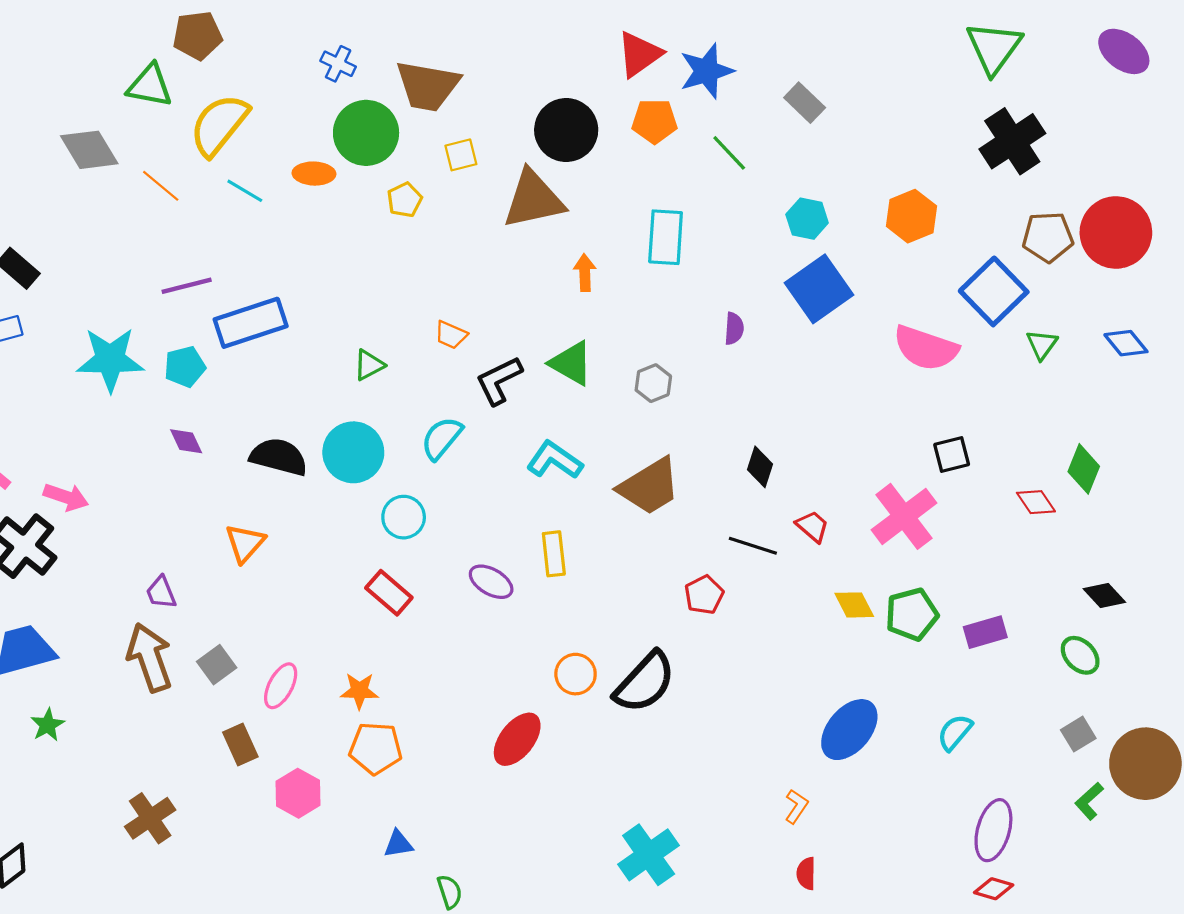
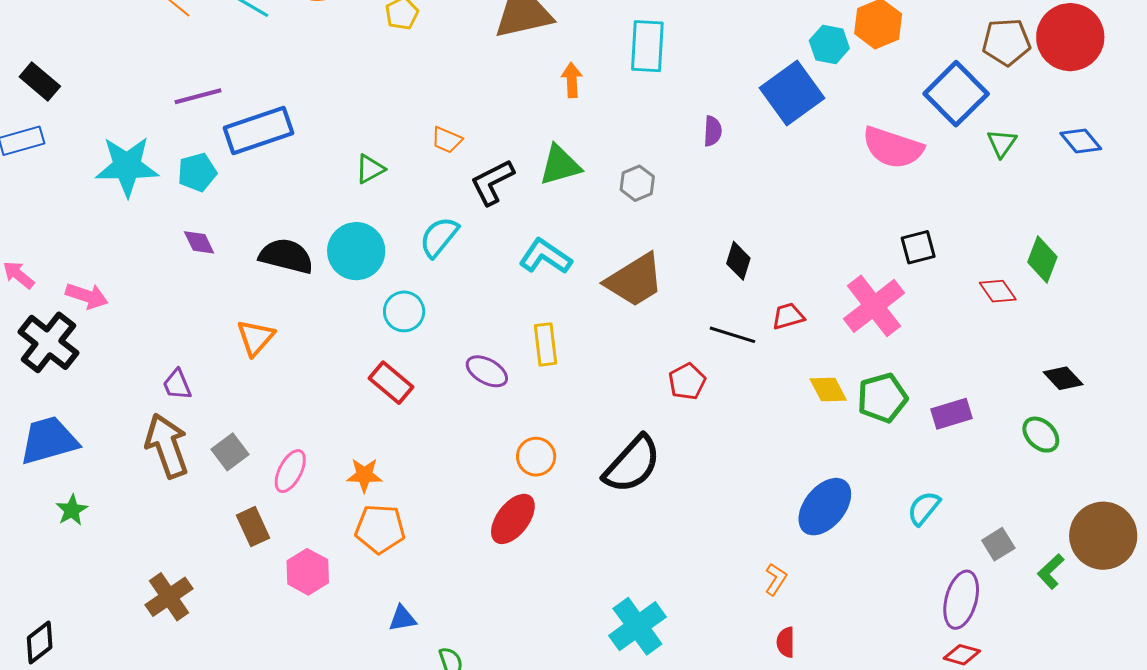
cyan hexagon: (807, 219) -> (829, 44), moved
green triangle: (571, 363) -> (560, 165), turned -45
red trapezoid: (812, 526) -> (788, 316), turned -56
orange circle: (576, 674) -> (536, 457), moved
gray square: (1078, 734) -> (998, 544), moved

